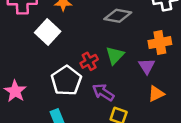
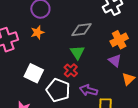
white square: (48, 32) -> (34, 73), moved
green triangle: (115, 55) -> (77, 52), moved

